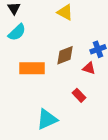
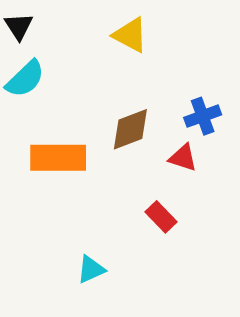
cyan triangle: (47, 119) -> (91, 269), size x0.6

